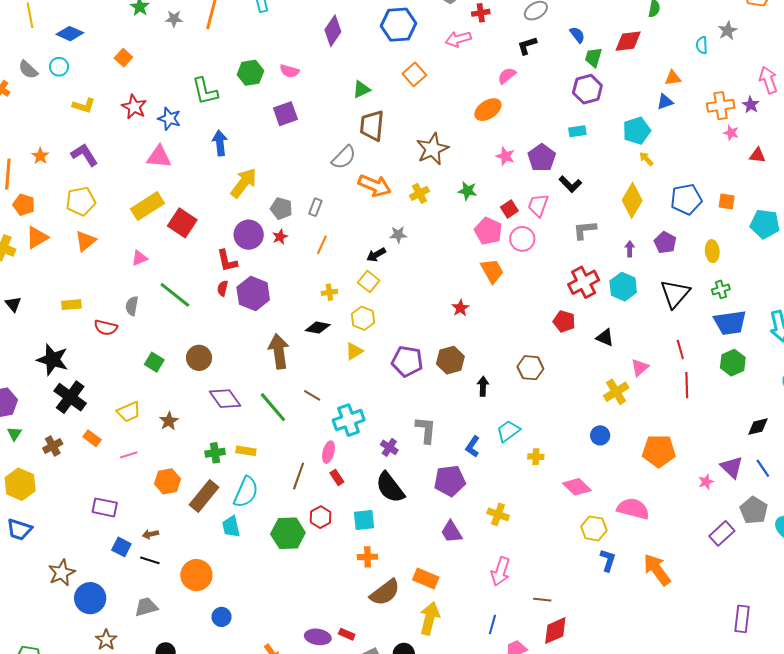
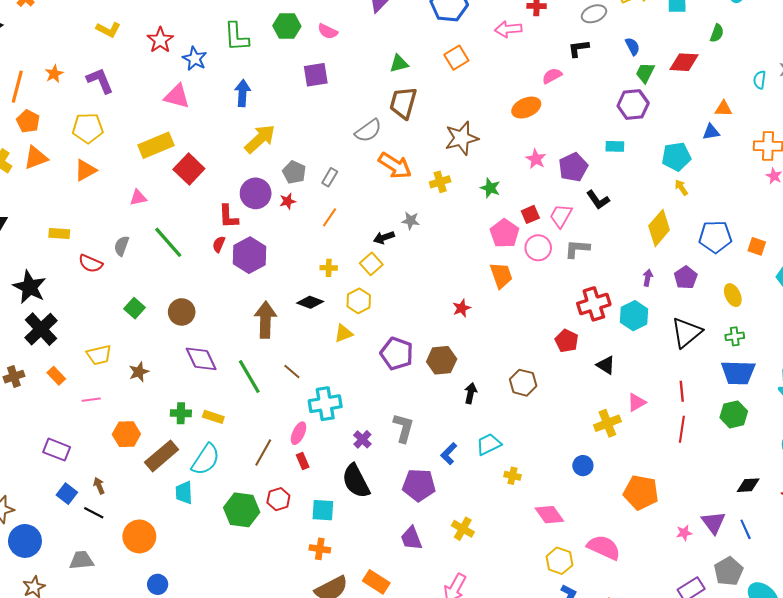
gray L-shape: (585, 230) -> (577, 249), moved
yellow ellipse: (712, 251) -> (733, 295), turned -30
brown arrow: (150, 534) -> (99, 486), turned 70

